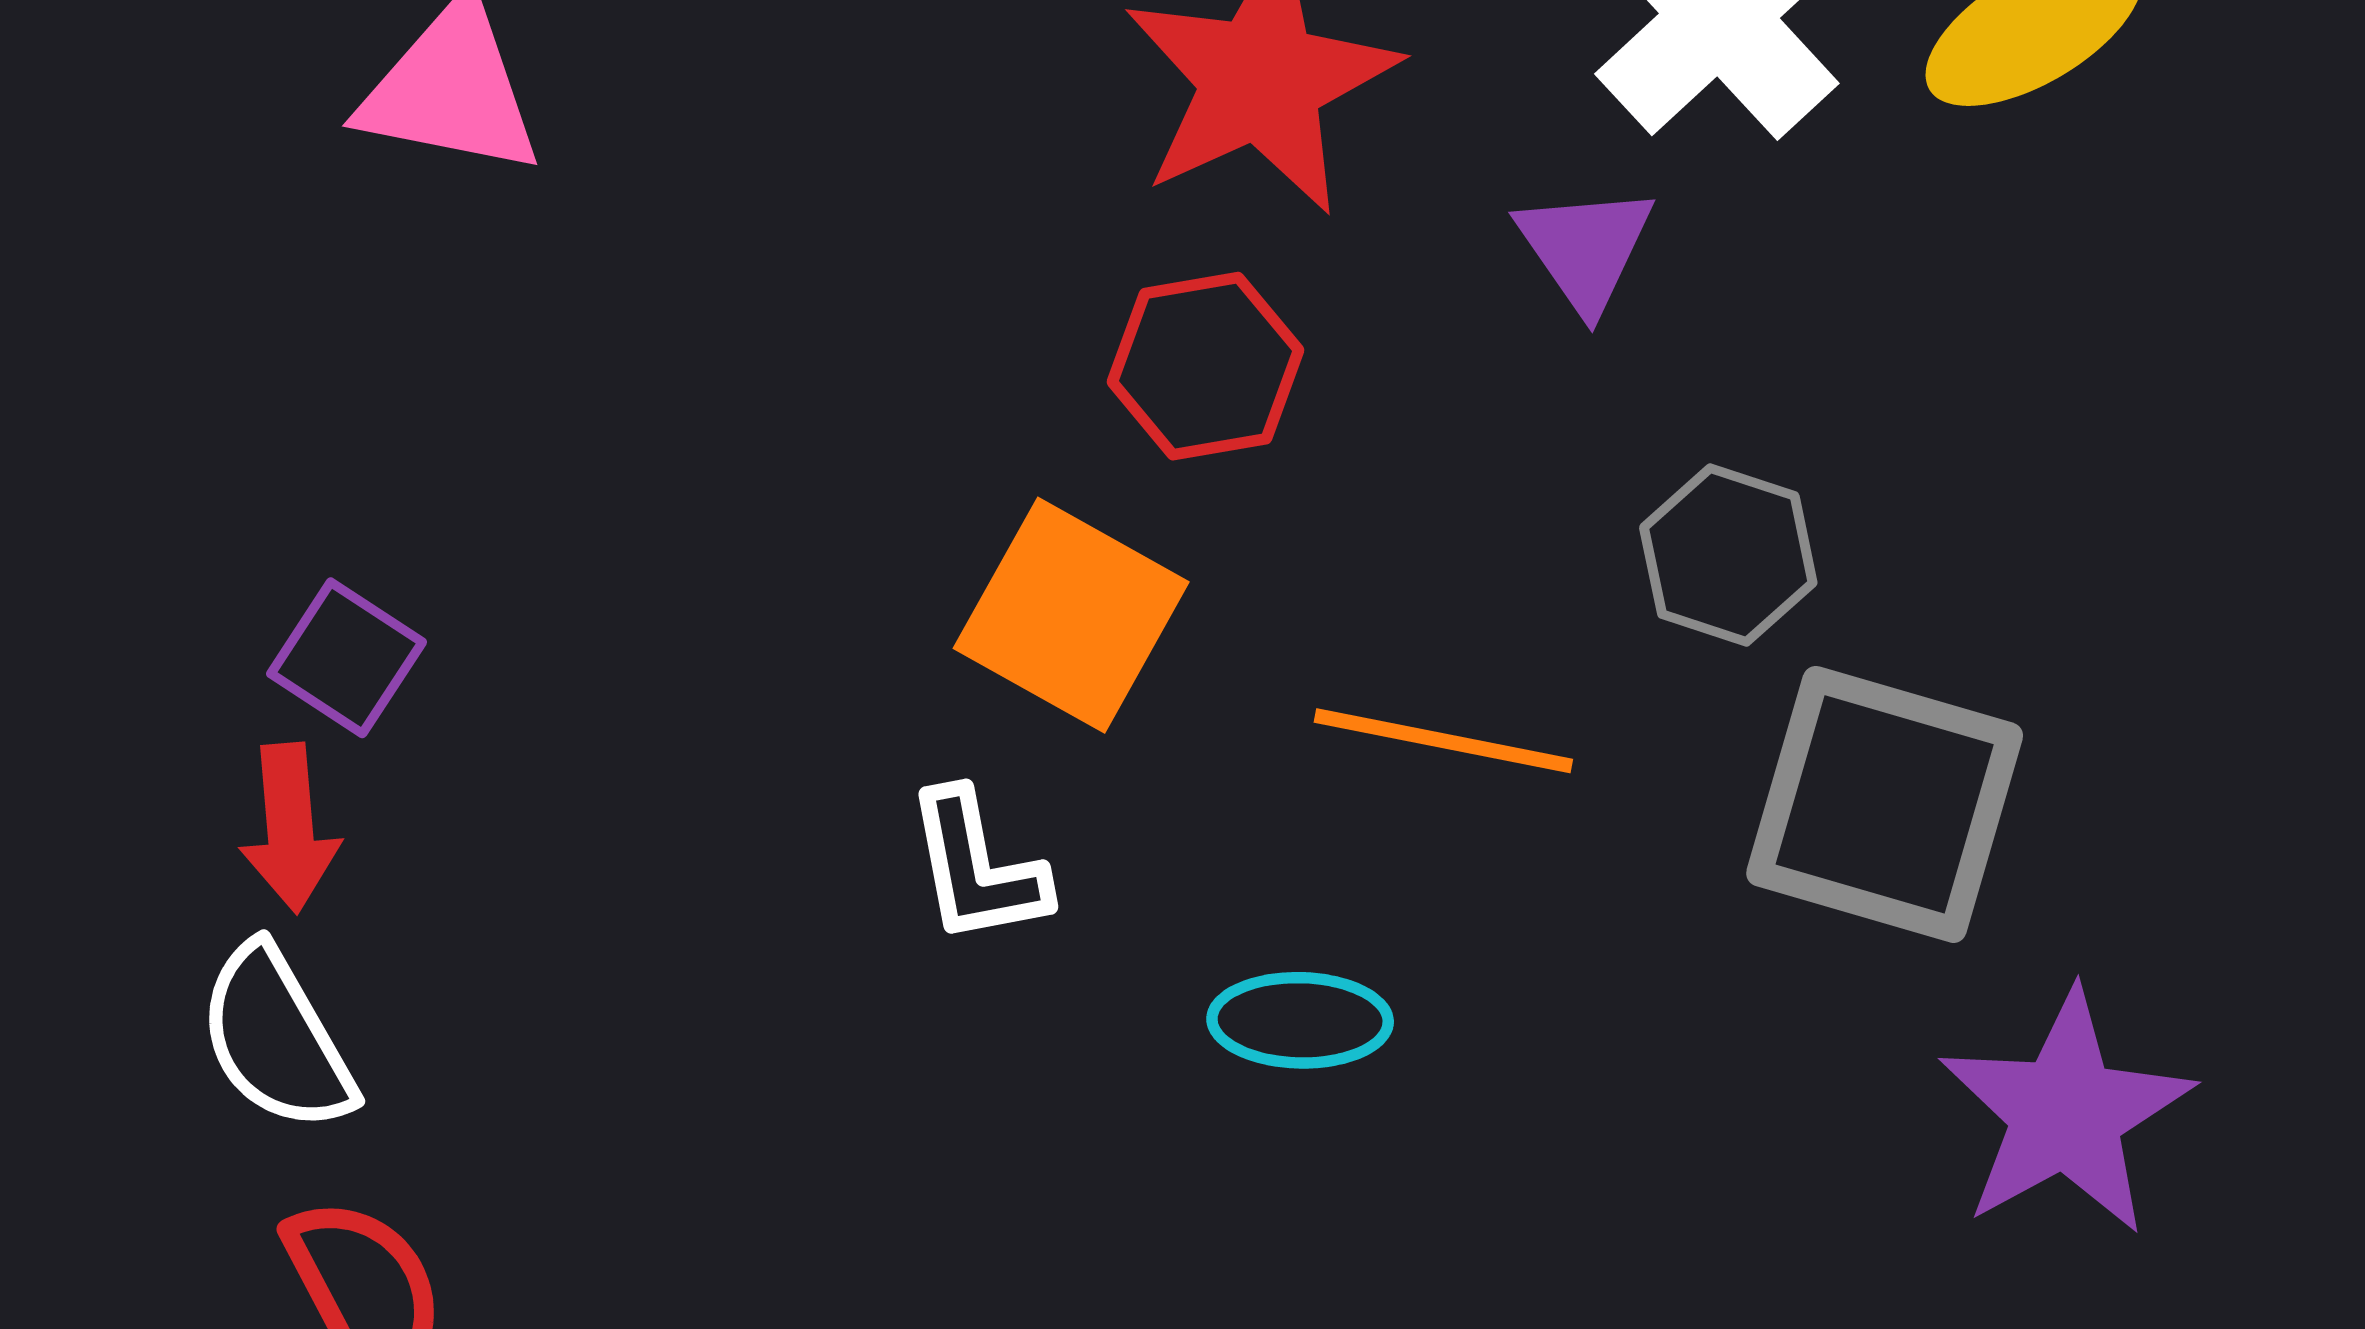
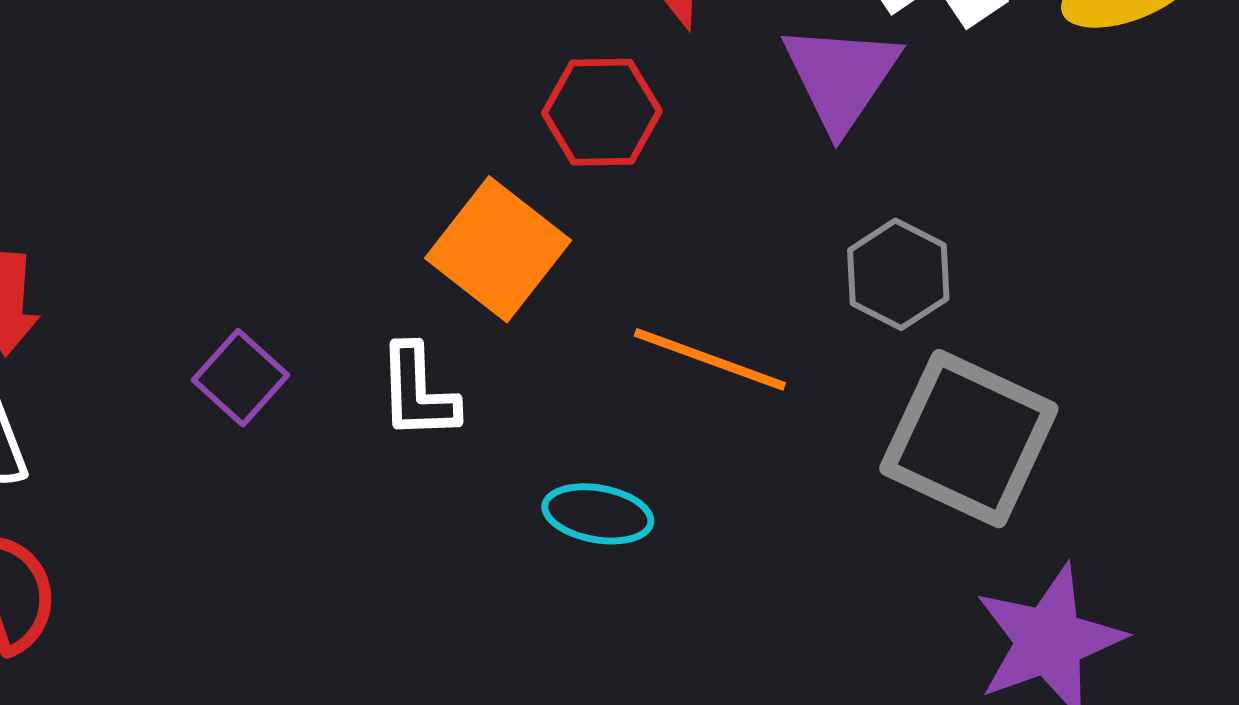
purple triangle: (1585, 248) -> (841, 77), size x1.4
purple square: (347, 658) -> (240, 378), moved

